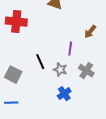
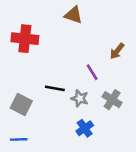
purple line: (70, 49) -> (92, 72), turned -40
black line: (40, 62) -> (55, 88), turned -56

